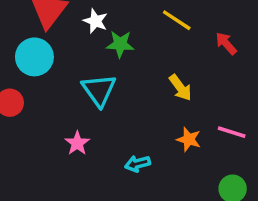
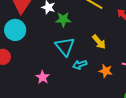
cyan triangle: (99, 90) -> (65, 46), moved
cyan arrow: (137, 164) -> (80, 65), moved

